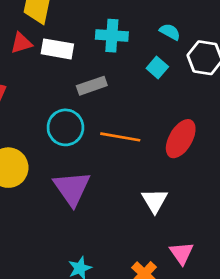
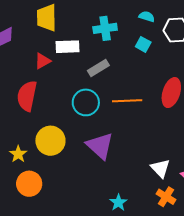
red triangle: (21, 43) -> (43, 61), moved
white triangle: (155, 201) -> (160, 168), moved

